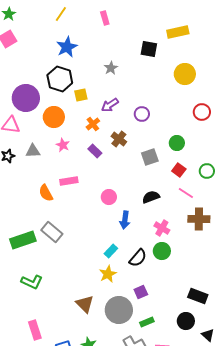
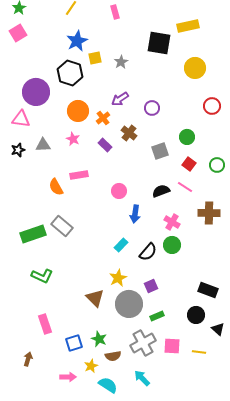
black square: (149, 49) -> (159, 43), size x1.4
yellow square: (81, 95) -> (95, 58), moved
orange circle: (54, 117) -> (78, 111), moved
pink line: (186, 193) -> (185, 187), moved
yellow star: (108, 274) -> (118, 278), moved

